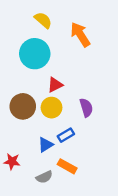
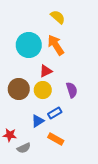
yellow semicircle: (43, 20) -> (58, 17), moved
orange arrow: (80, 35) -> (56, 45), moved
gray semicircle: (44, 177) -> (24, 148), moved

